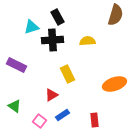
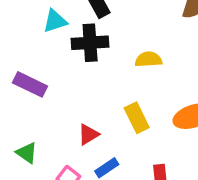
yellow semicircle: (88, 41) -> (148, 59), moved
yellow rectangle: (68, 74) -> (137, 118), moved

